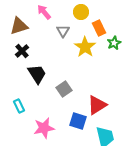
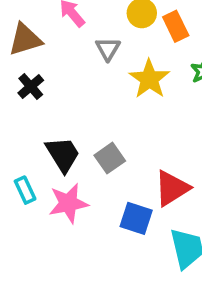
orange rectangle: (99, 28) -> (176, 26), moved
black trapezoid: (37, 74) -> (63, 154), moved
pink star: (44, 128) -> (68, 203), moved

